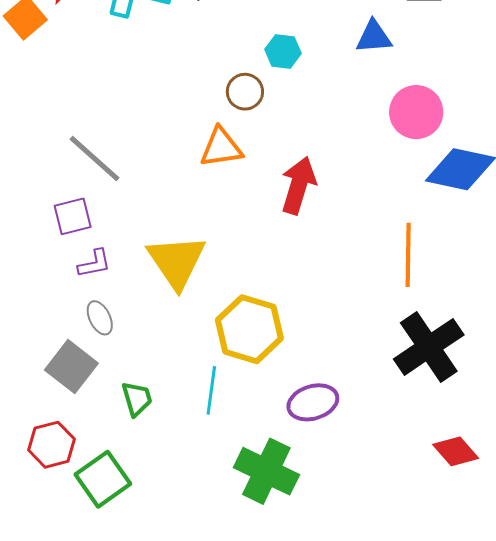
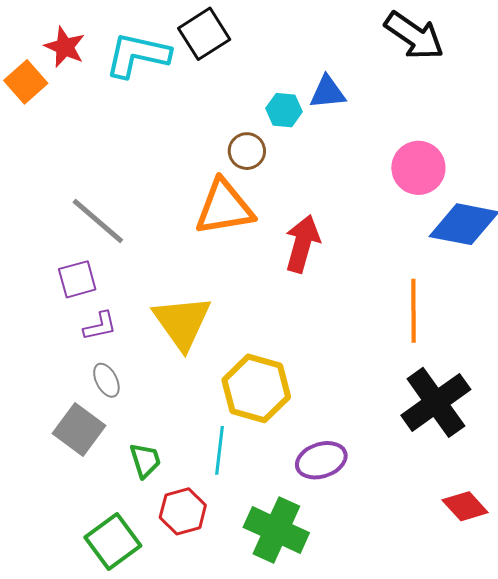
blue triangle: (374, 37) -> (328, 92), moved
orange triangle: (221, 148) -> (224, 207), size x1.4
red hexagon: (51, 445) -> (183, 511), moved

